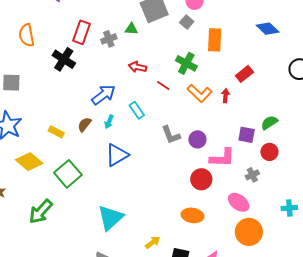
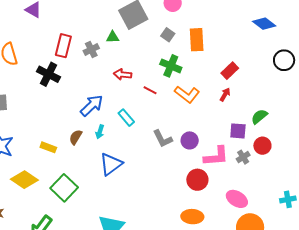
gray square: (187, 22) -> (168, 35), moved
blue diamond: (268, 29) -> (264, 24), moved
red arrow: (225, 96) -> (225, 95), moved, turned 32
gray cross: (252, 175) -> (243, 157), moved

